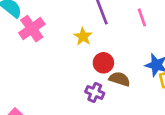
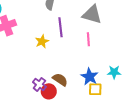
red circle: (103, 63) -> (49, 91), moved

